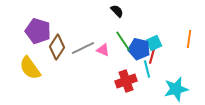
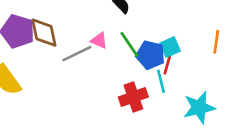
brown diamond: (57, 47) -> (44, 33), moved, turned -45
pink triangle: (103, 50) -> (99, 40), moved

